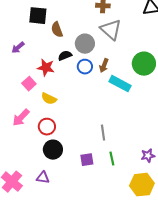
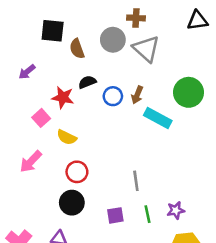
gray circle: (85, 44) -> (113, 40), moved
red circle: (47, 127) -> (77, 172), moved
purple star: (148, 156) -> (176, 210), moved

